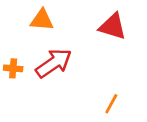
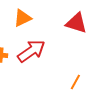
orange triangle: (42, 20) -> (22, 18), turned -30

